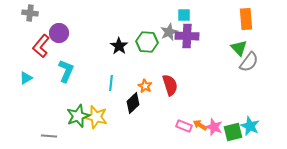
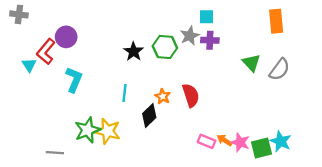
gray cross: (30, 13) -> (19, 14), moved
purple cross: (187, 36) -> (210, 40), size x0.7
green triangle: (239, 48) -> (251, 63), moved
cyan triangle: (26, 78) -> (29, 65), moved, turned -32

